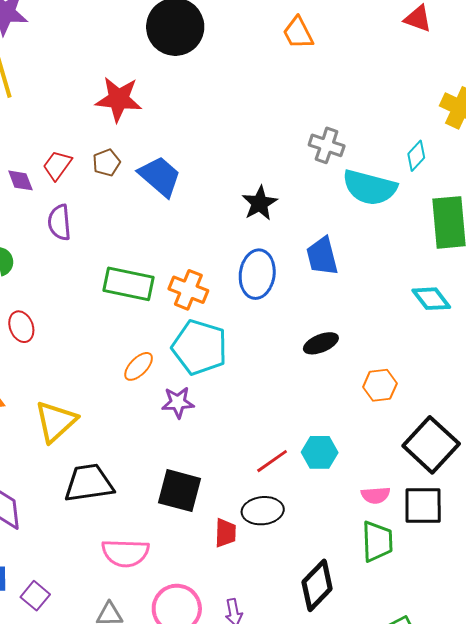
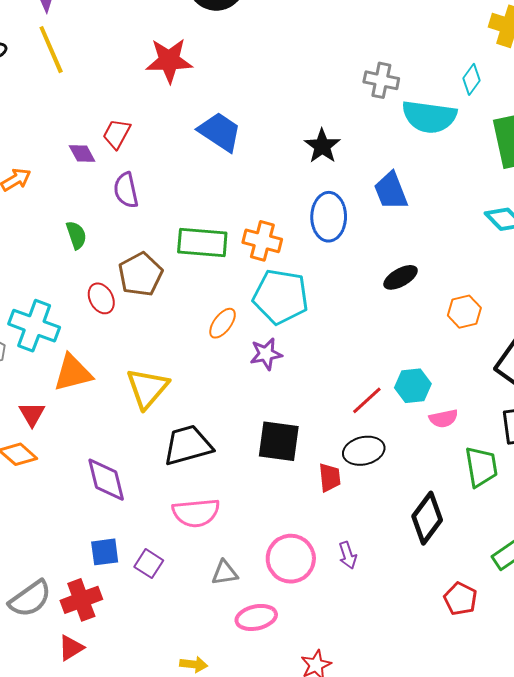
brown pentagon: (106, 163) -> (141, 274), moved, size x1.6
pink semicircle: (376, 495) -> (443, 419), moved
pink semicircle: (125, 553) -> (196, 513), moved

